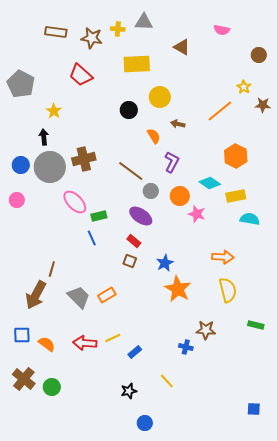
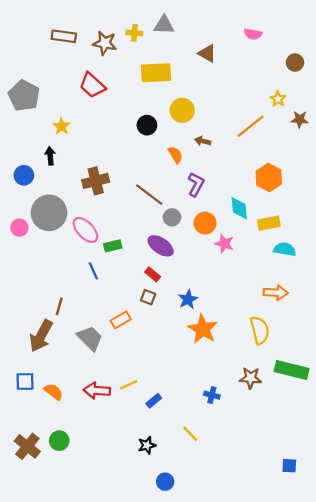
blue circle: (21, 165) -> (24, 175), moved
gray circle: (50, 167) -> (49, 213), moved
cyan diamond: (210, 183) -> (239, 208), turned 50
blue line: (92, 238) -> (93, 271), moved
orange arrow: (223, 257) -> (276, 293), moved
orange rectangle: (107, 295) -> (121, 320), moved
green rectangle: (256, 325) -> (292, 370), size x1.8
brown star: (206, 330) -> (251, 378), moved
brown cross: (24, 379) -> (27, 446), moved

